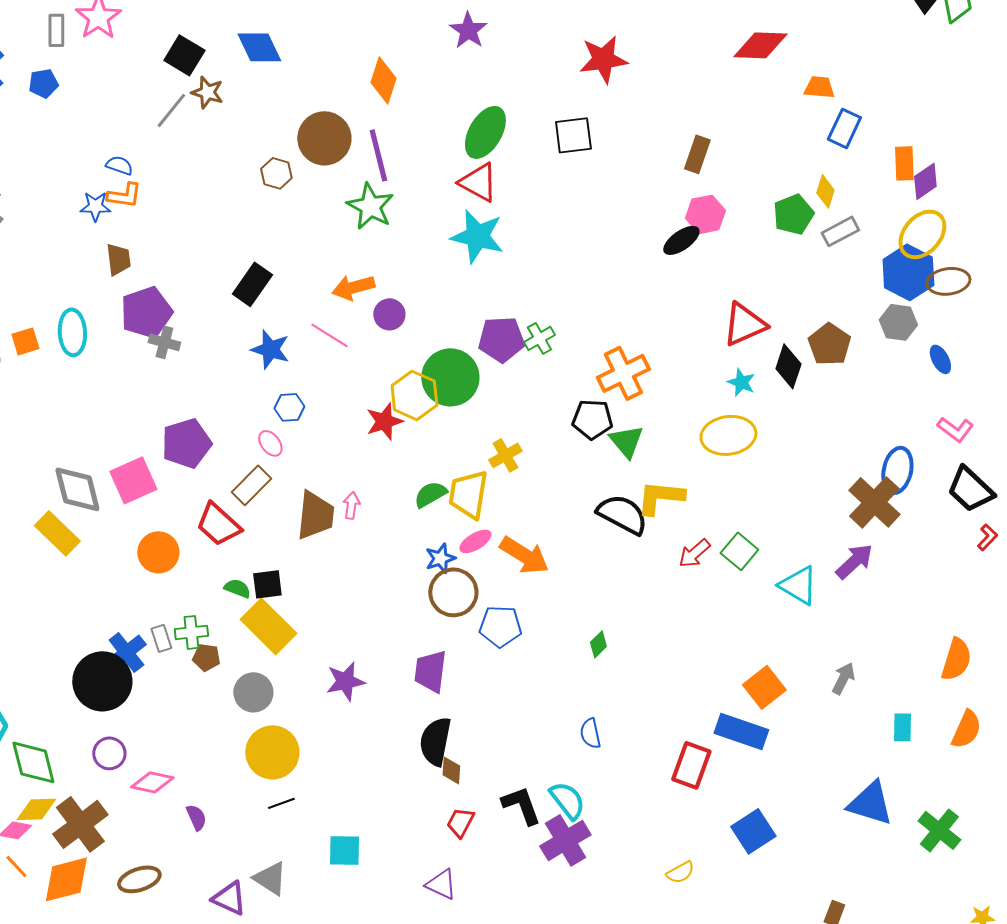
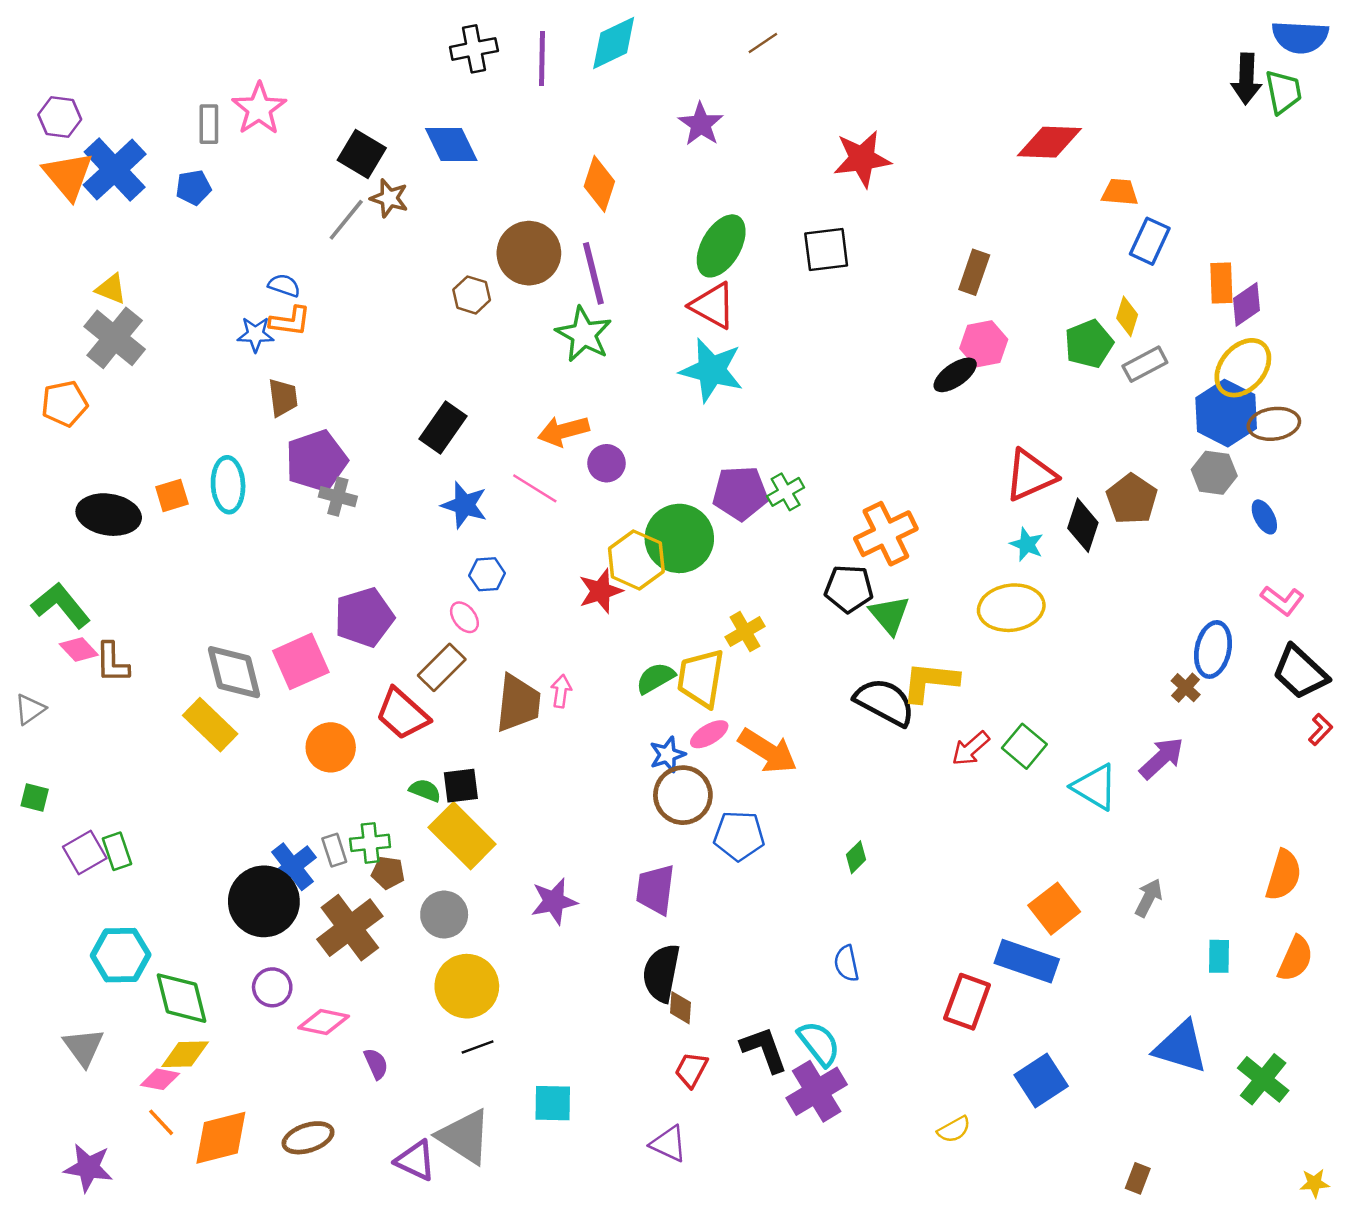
brown cross: (874, 502) -> (1186, 688), size x0.5
brown cross: (80, 824) -> (350, 928), moved
gray triangle: (270, 878) -> (464, 1137), size x1.4

